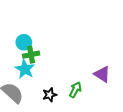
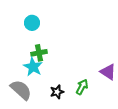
cyan circle: (24, 42) -> (32, 23), moved

